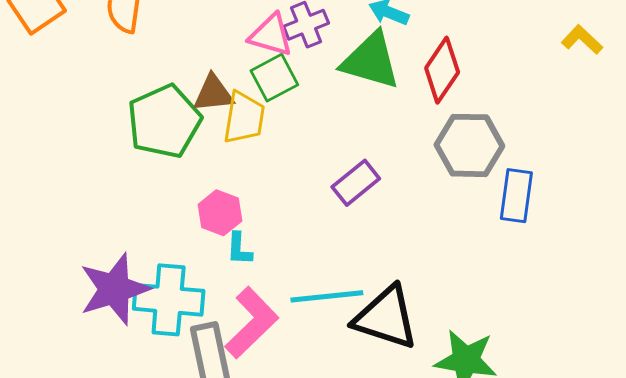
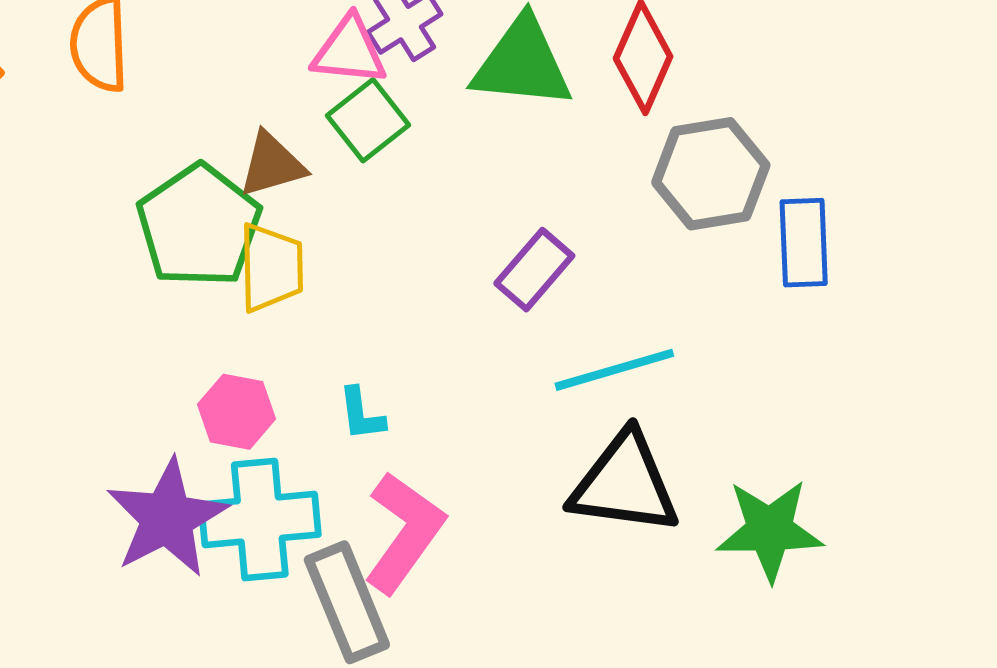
yellow trapezoid: (244, 118) -> (271, 267), moved
pink hexagon: (220, 213) -> (236, 412), moved
cyan line: (327, 296) -> (614, 370), moved

